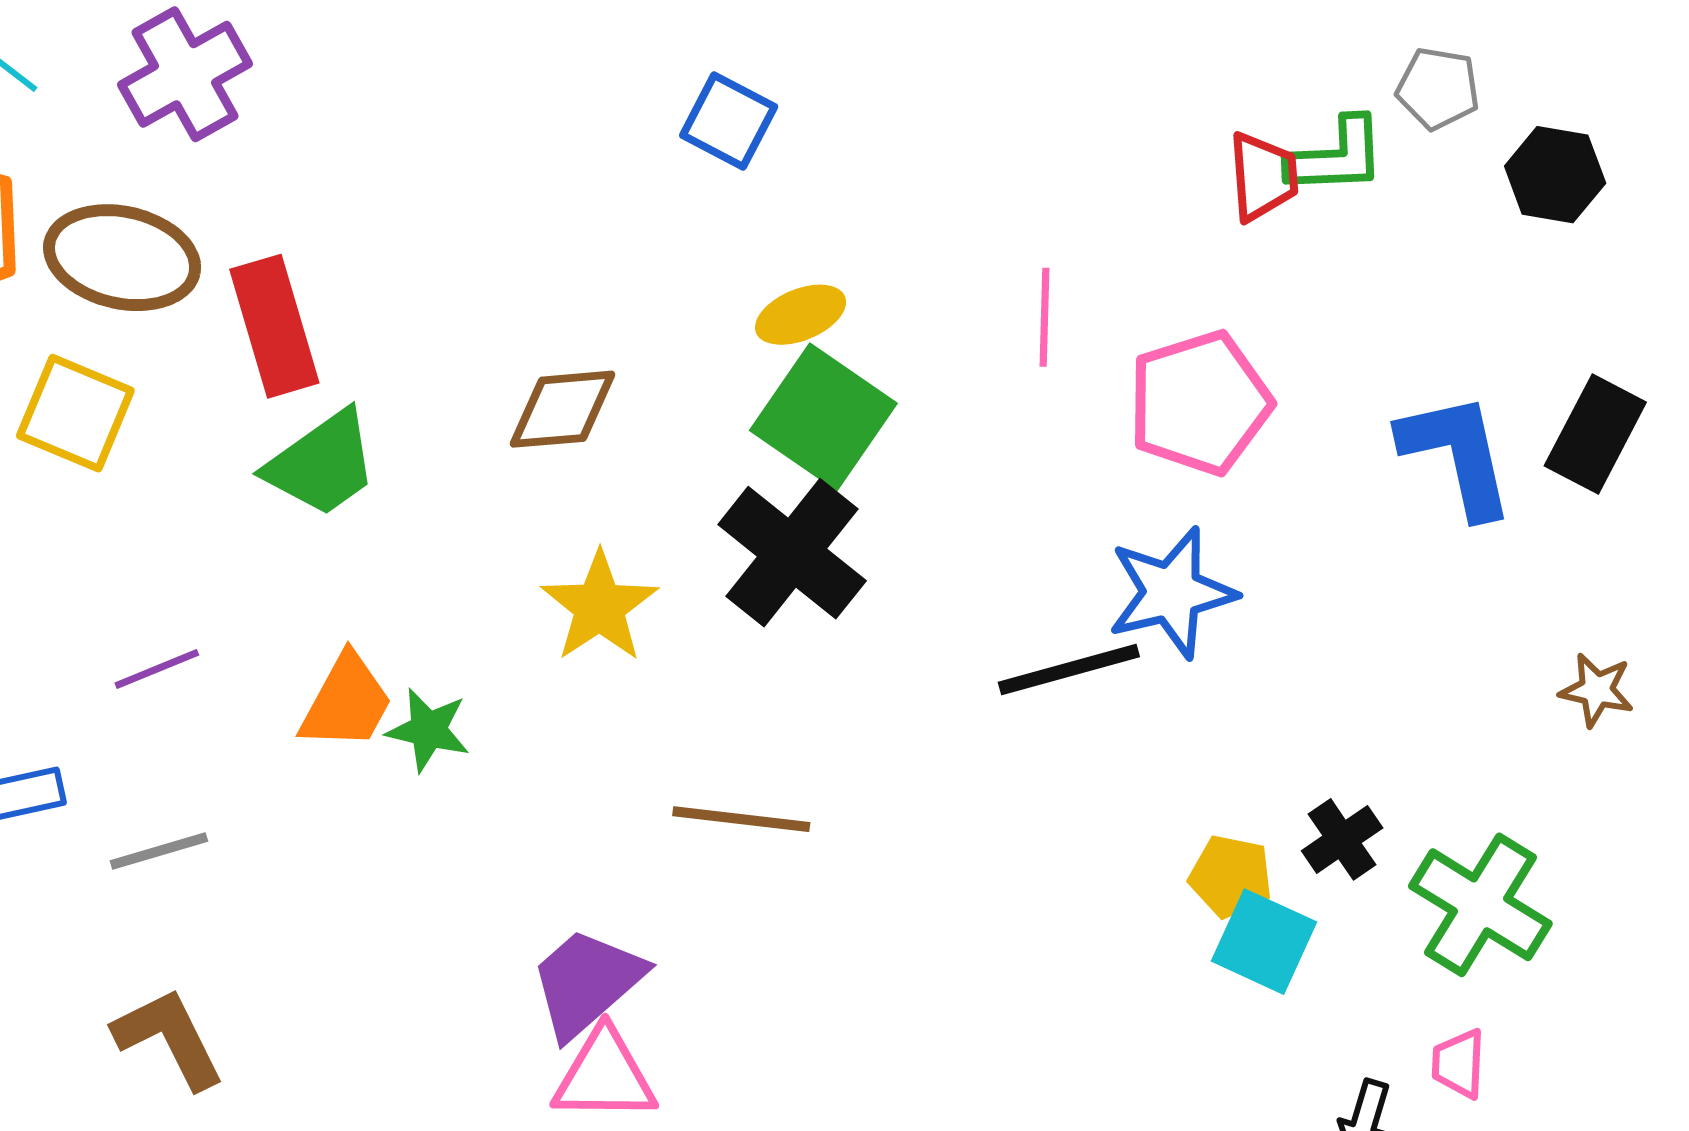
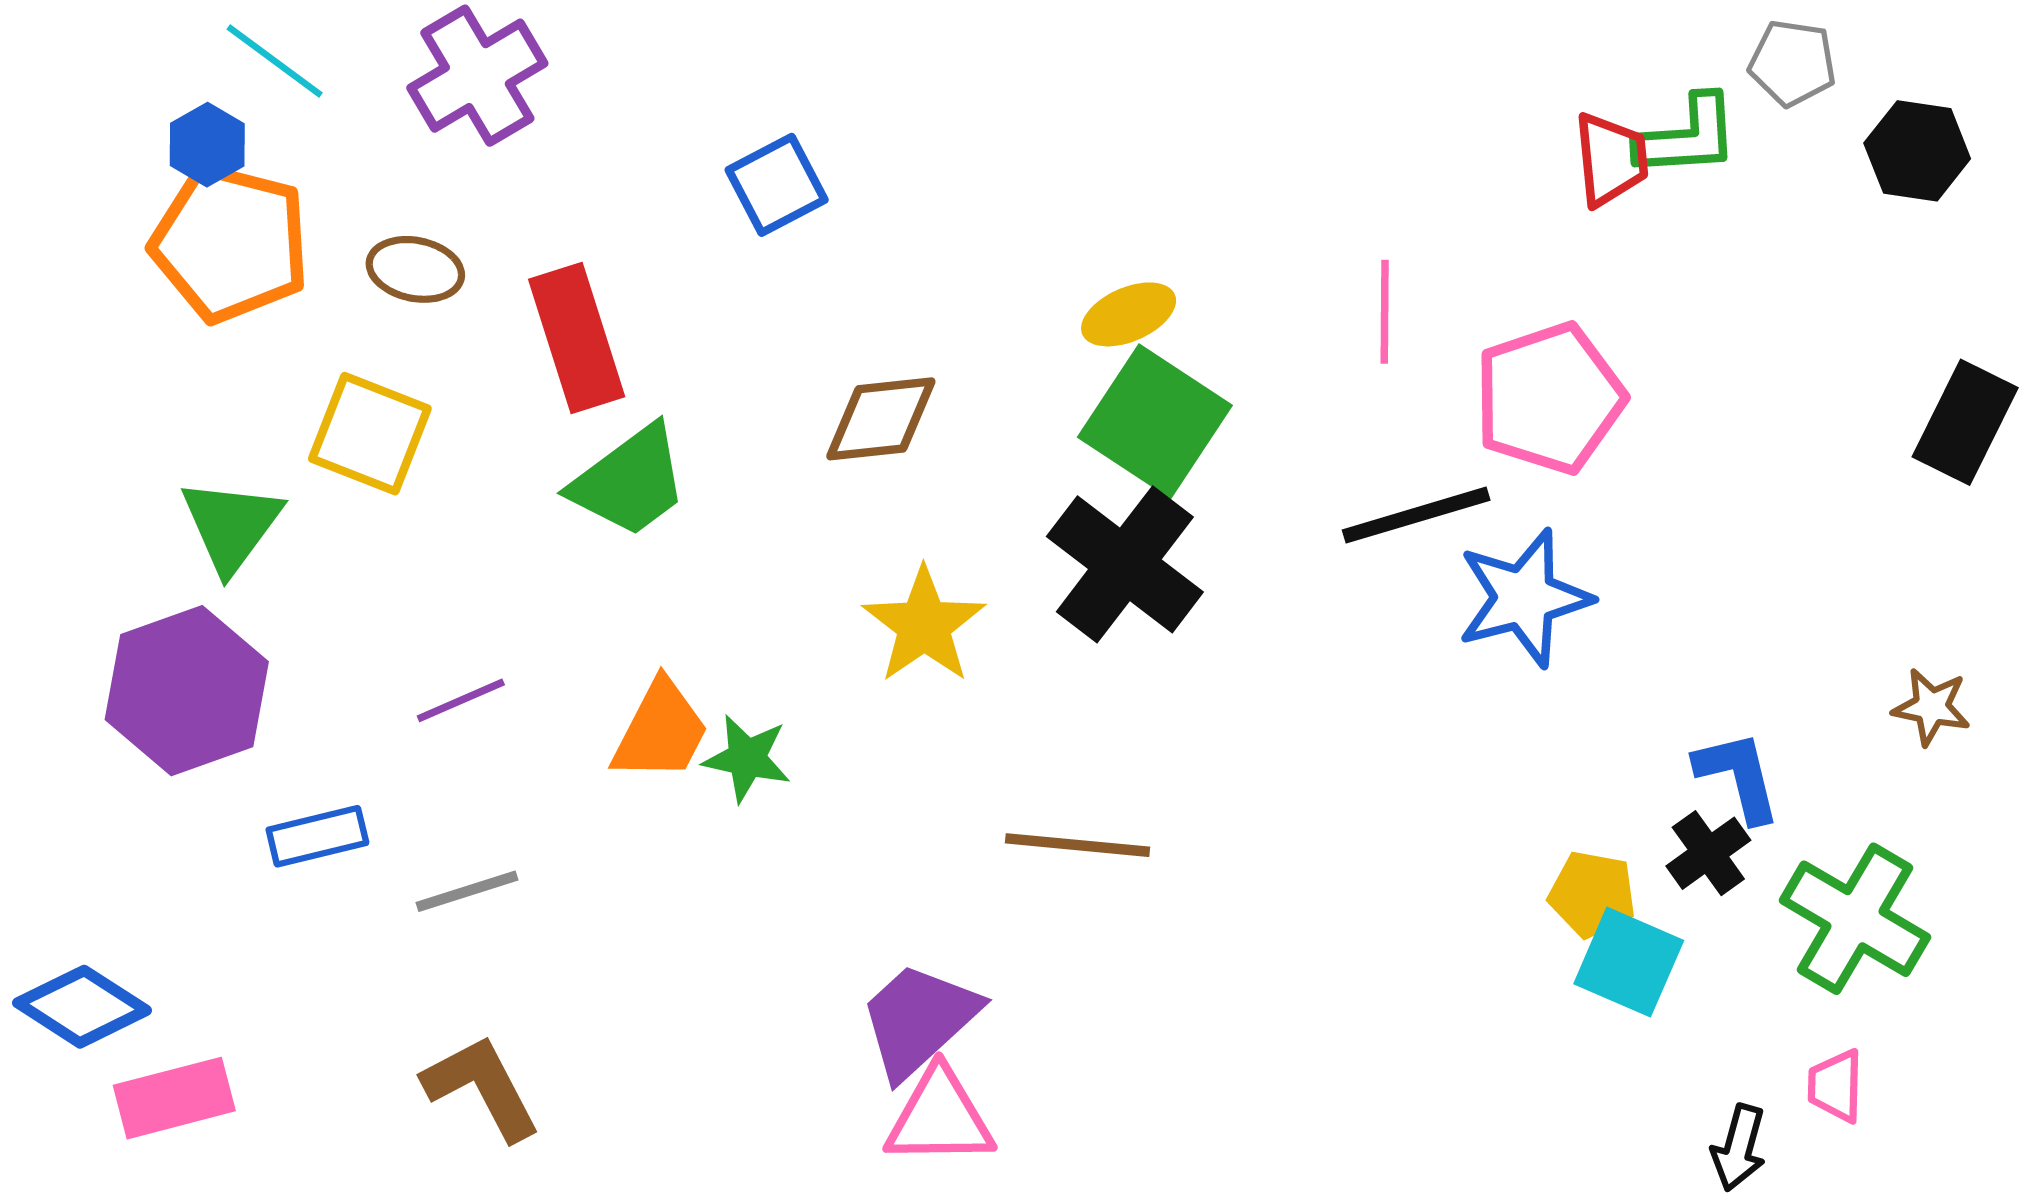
blue square: (729, 121) -> (777, 185), moved, turned 36
brown ellipse: (122, 258) -> (415, 269), size x0.6
blue L-shape: (1457, 455) -> (1738, 776), moved, size x0.7
black line: (1069, 670) -> (1416, 515), moved
brown star: (1597, 690) -> (1931, 707), moved

